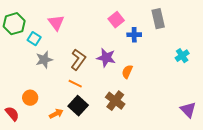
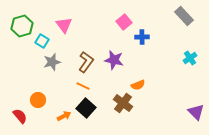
gray rectangle: (158, 19) -> (184, 16), moved, turned -30
orange semicircle: (127, 72) -> (138, 85), moved, turned -136

